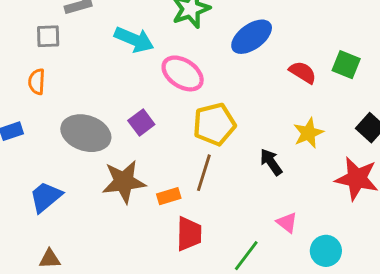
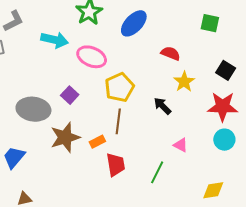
green square: (346, 65) -> (210, 23), moved
red semicircle: (303, 72) -> (171, 53), moved
cyan circle: (326, 251) -> (224, 140), moved

